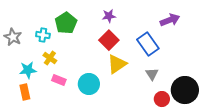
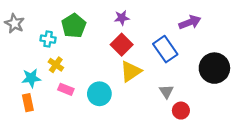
gray star: (13, 37) -> (15, 23), moved
gray triangle: (152, 74) -> (166, 92), moved
black circle: (185, 90) -> (214, 68), moved

